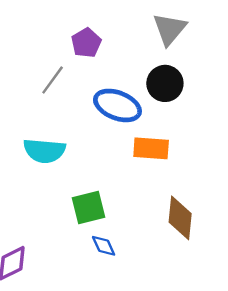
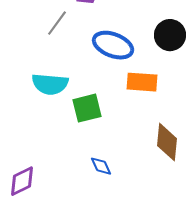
black circle: (165, 83) -> (170, 35), moved
green square: (88, 207) -> (87, 108), moved

